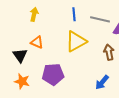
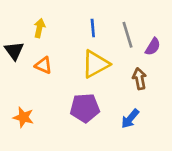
gray line: (100, 19) -> (127, 35), turned 60
black triangle: (20, 55) -> (14, 51), moved
purple pentagon: (53, 74) -> (85, 108), moved

